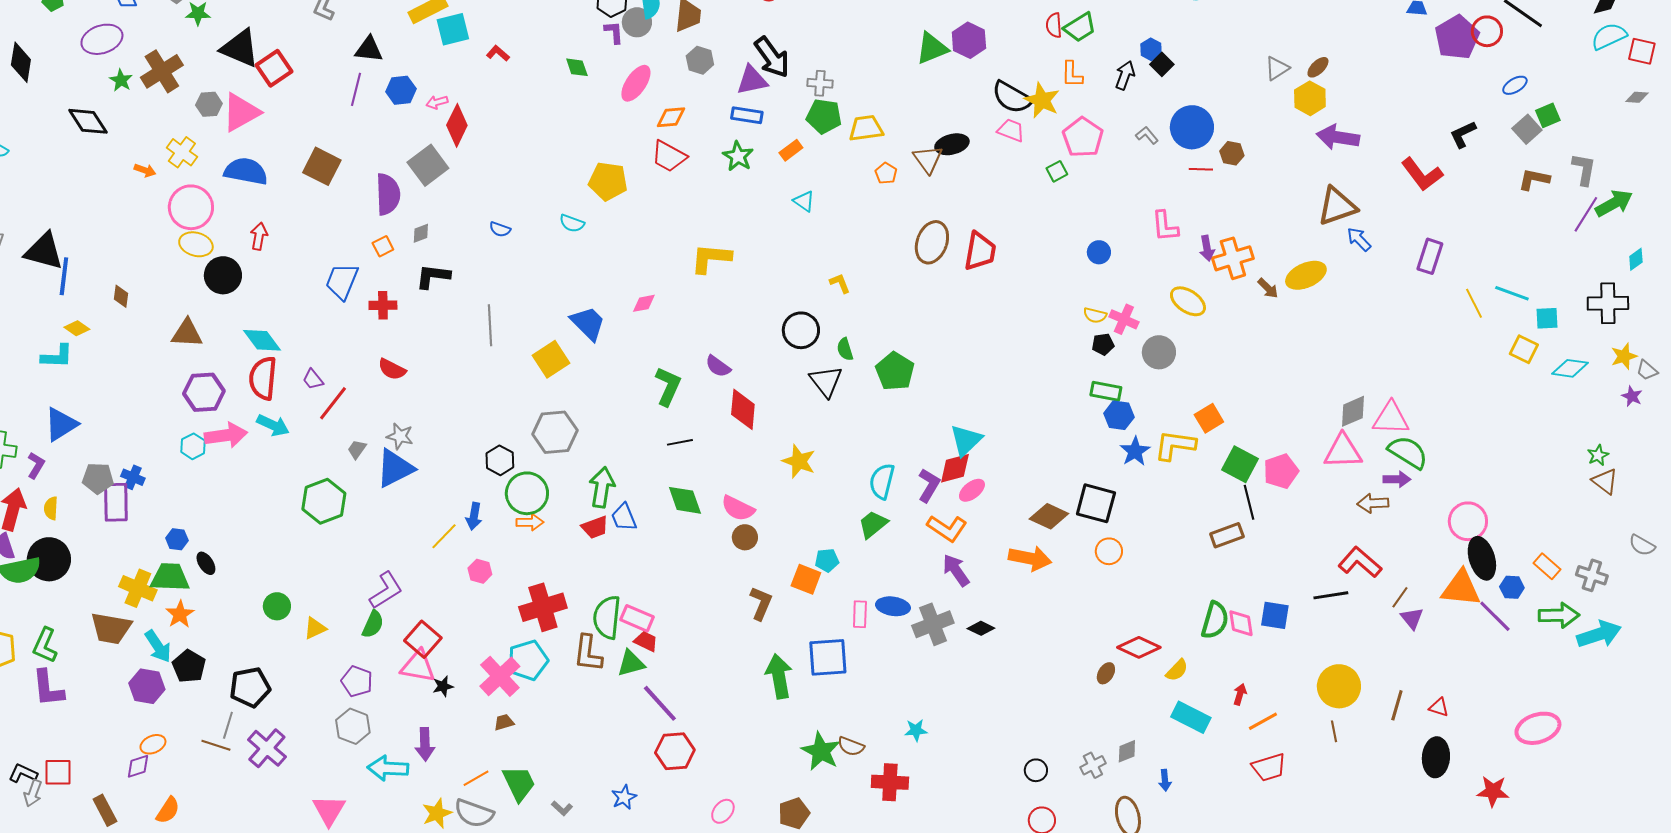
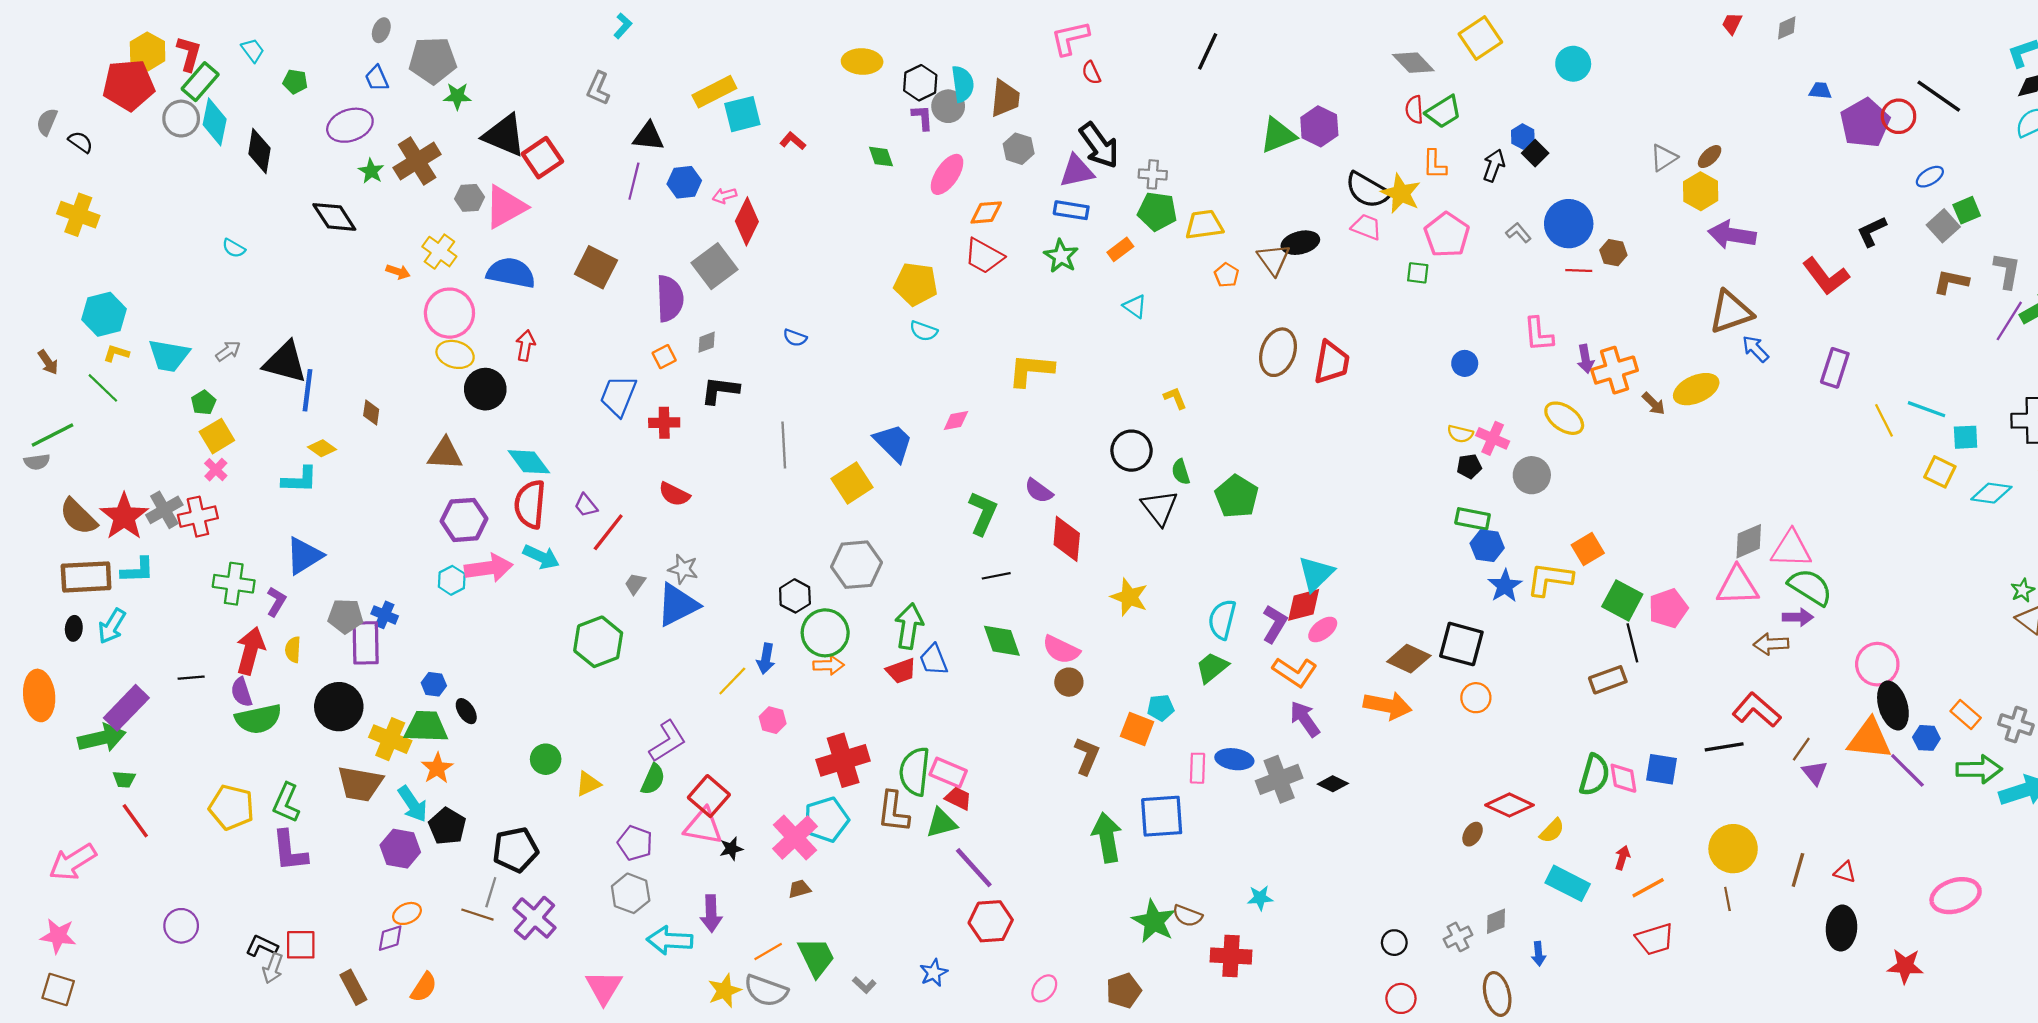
green square: (1057, 171) -> (1418, 273), turned 35
cyan semicircle: (572, 223) -> (924, 331), moved
black circle: (49, 559) -> (339, 707), moved

